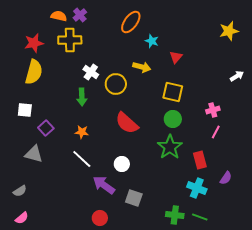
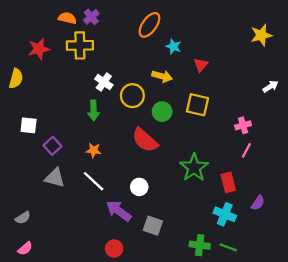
yellow semicircle: (34, 72) -> (16, 79), moved, size x0.7
green circle: (173, 119) -> (162, 112), moved
gray triangle: (34, 154) -> (55, 178), moved

